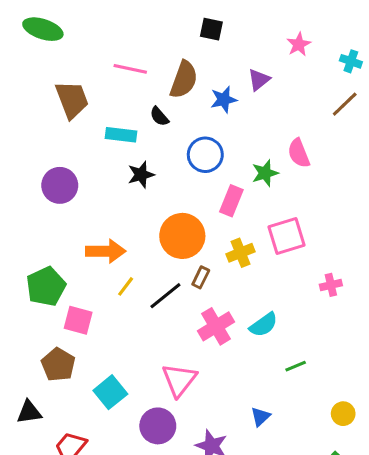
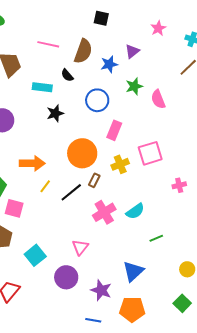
green star: (265, 173) -> (134, 86), moved
pink triangle: (179, 380) -> (80, 247), size x0.7
blue triangle: (260, 417) -> (133, 271), size x1.6

